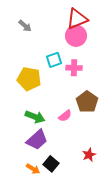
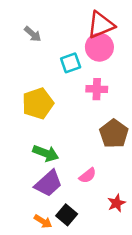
cyan square: (54, 60) -> (71, 63), moved
yellow pentagon: (29, 79) -> (38, 103), turned -30
pink semicircle: (65, 116) -> (88, 176), moved

